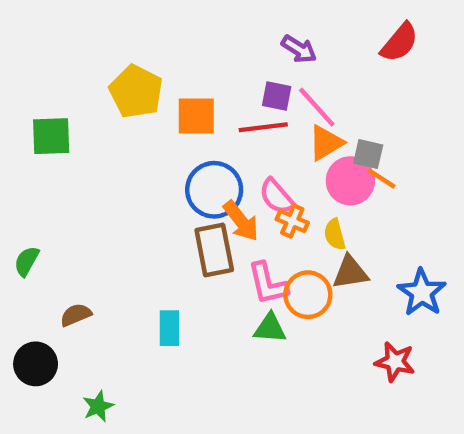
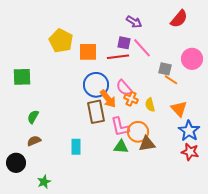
green square: (51, 136) -> (22, 77), moved
orange triangle: (326, 143) -> (179, 109), moved, turned -42
pink circle: (350, 181) -> (192, 59), moved
green semicircle: (27, 261) -> (33, 117), moved
brown triangle: (350, 272) -> (147, 144), moved
red star: (395, 362) -> (190, 152), moved

